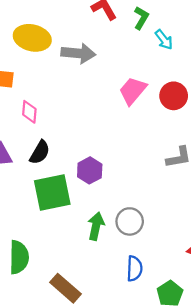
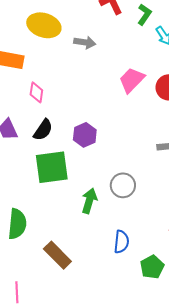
gray arrow: (78, 53) -> (85, 42), size x0.7
purple hexagon: (90, 170) -> (85, 135), moved
gray circle: (130, 221) -> (123, 185), moved

